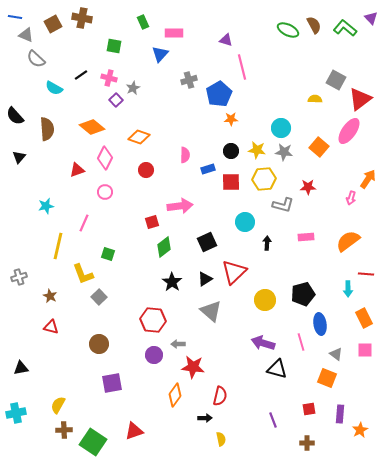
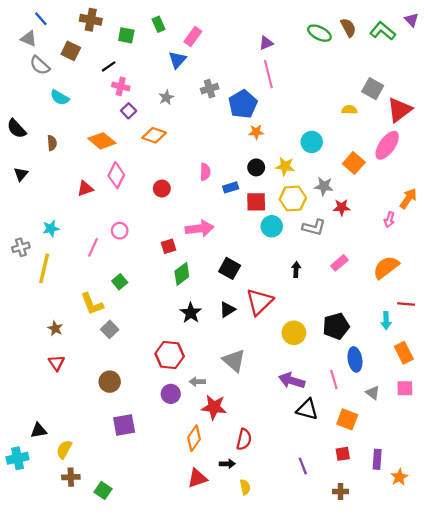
blue line: (15, 17) -> (41, 19), moved, turned 40
brown square: (53, 24) -> (71, 51), moved, turned -36
pink rectangle: (174, 33) -> (193, 36), turned -54
purple triangle: (226, 40) -> (266, 43), moved, turned -40
green square: (114, 46) -> (126, 35), moved
black line: (81, 75) -> (109, 66), moved
gray star: (133, 88) -> (166, 98), moved
brown semicircle: (47, 129) -> (52, 143), size x0.6
orange diamond: (139, 137) -> (154, 135), moved
gray star: (284, 152) -> (324, 186), moved
pink circle: (105, 192) -> (120, 231), moved
cyan circle: (245, 222) -> (272, 226), moved
pink rectangle: (306, 237) -> (339, 263), turned -35
black square: (207, 242) -> (230, 268), turned -36
yellow line: (58, 246) -> (44, 268), moved
green square: (108, 254) -> (120, 282), turned 32
gray cross: (19, 277) -> (21, 247), moved
gray triangle: (211, 311) -> (234, 361), moved
red triangle: (51, 327) -> (56, 363), turned 42
black triangle: (21, 368) -> (39, 430), moved
orange square: (327, 378) -> (347, 419), moved
red triangle: (134, 431) -> (197, 478), moved
green square: (93, 442) -> (103, 490), size x0.6

